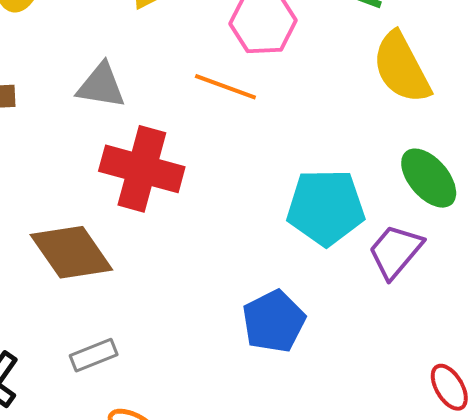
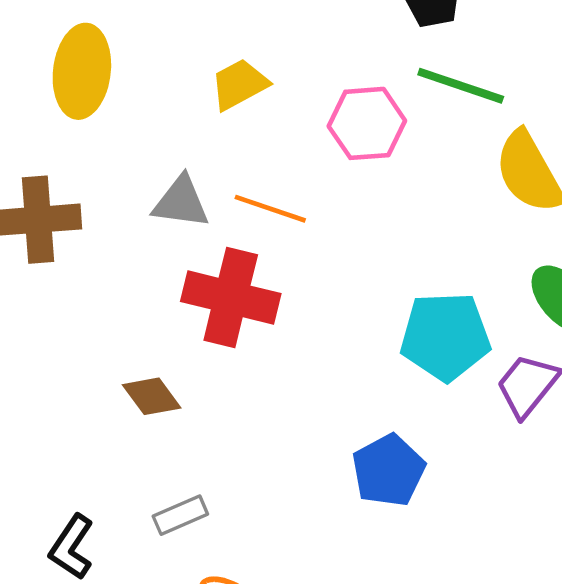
orange line: (225, 87) -> (270, 209), moved
brown diamond: (71, 252) -> (152, 396), size x0.6

